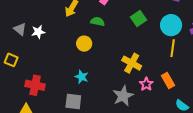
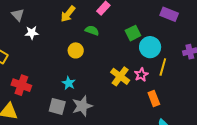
cyan circle: (171, 25) -> (150, 47), moved
gray triangle: (20, 29) -> (18, 15), moved
pink star: (146, 84) -> (141, 75), moved
gray star: (123, 96) -> (82, 106), moved

